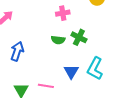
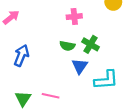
cyan L-shape: (95, 68) -> (106, 80), turned -125
blue triangle: (71, 72) -> (80, 66), moved

